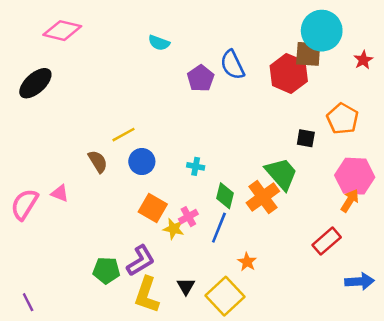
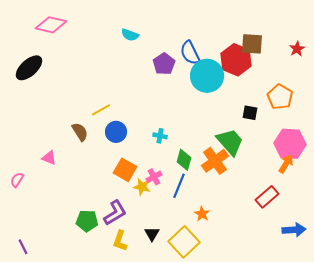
cyan circle: (322, 31) -> (207, 76), moved
pink semicircle: (24, 204) -> (17, 180), moved, size x0.6
yellow L-shape: (147, 295) -> (120, 241), size x0.7

